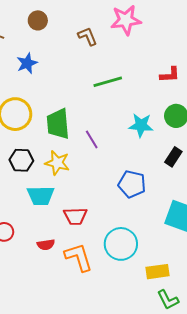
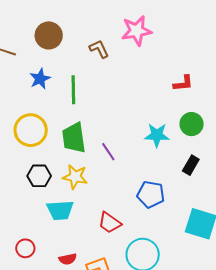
brown circle: (38, 20) -> (49, 35), size x1.4
green line: (108, 82) -> (73, 90), moved, turned -72
red trapezoid: (75, 216) -> (110, 223), moved, turned 40

